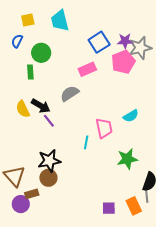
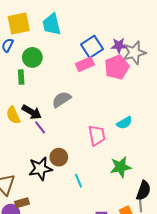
yellow square: (28, 20) -> (19, 24), size x1.6
pink rectangle: (87, 69) -> (85, 64), moved
cyan line: (86, 142) -> (79, 181), moved, turned -32
brown circle: (48, 178) -> (59, 157), moved

